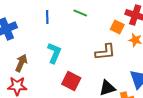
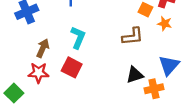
red square: (71, 81) -> (72, 67), moved

